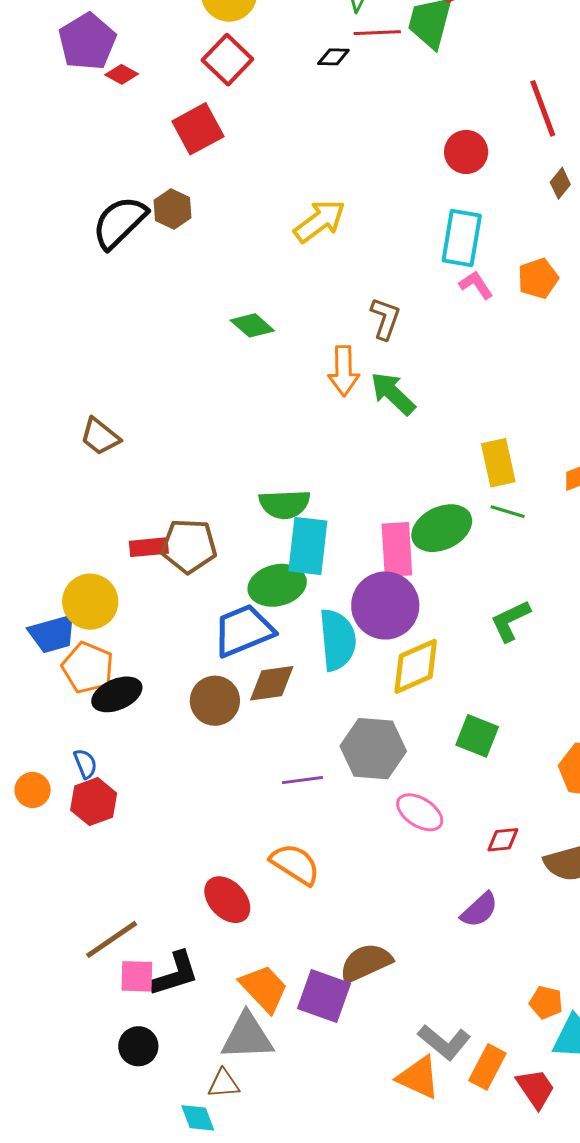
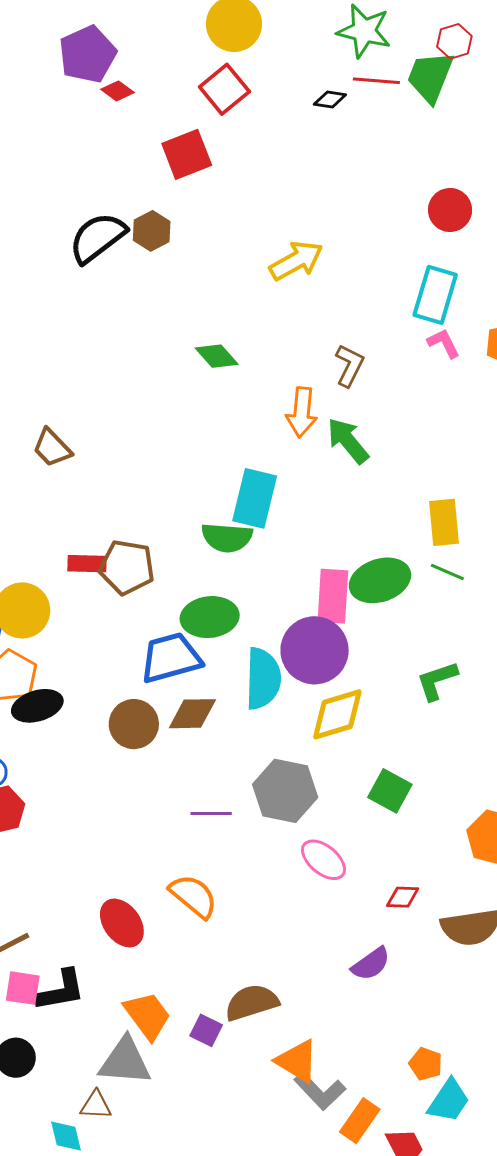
cyan rectangle: (308, 546) -> (255, 498), moved
purple square: (324, 996) -> (206, 1030), size x0.6
orange triangle: (419, 1077) -> (297, 1061), moved

